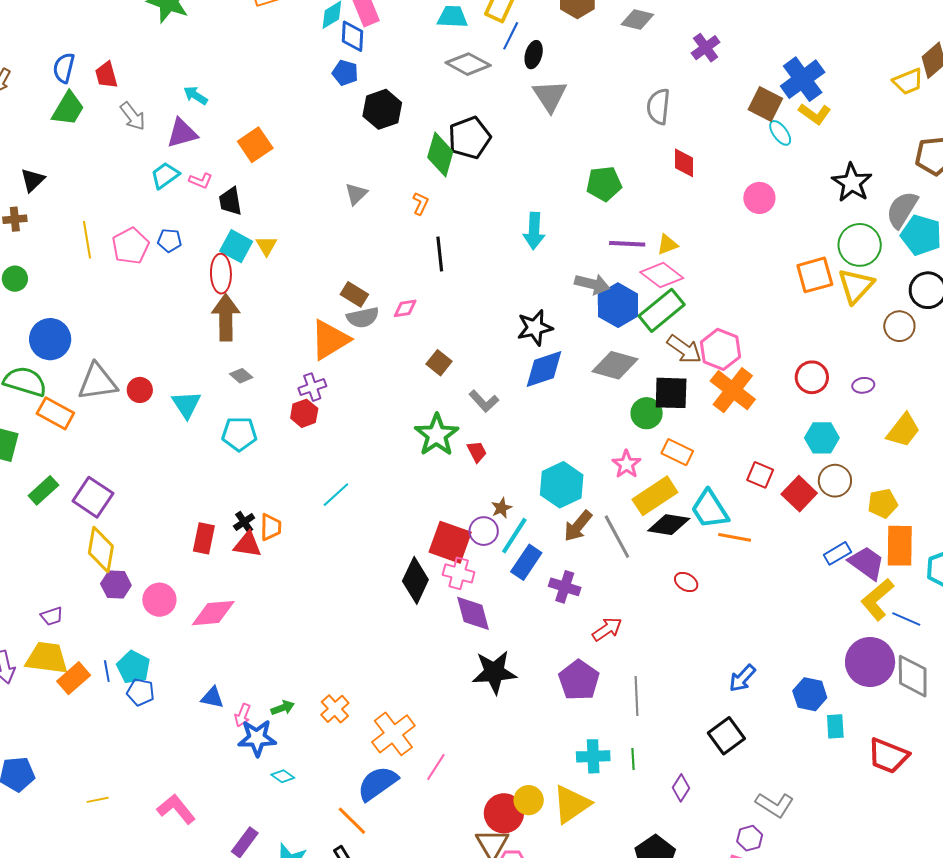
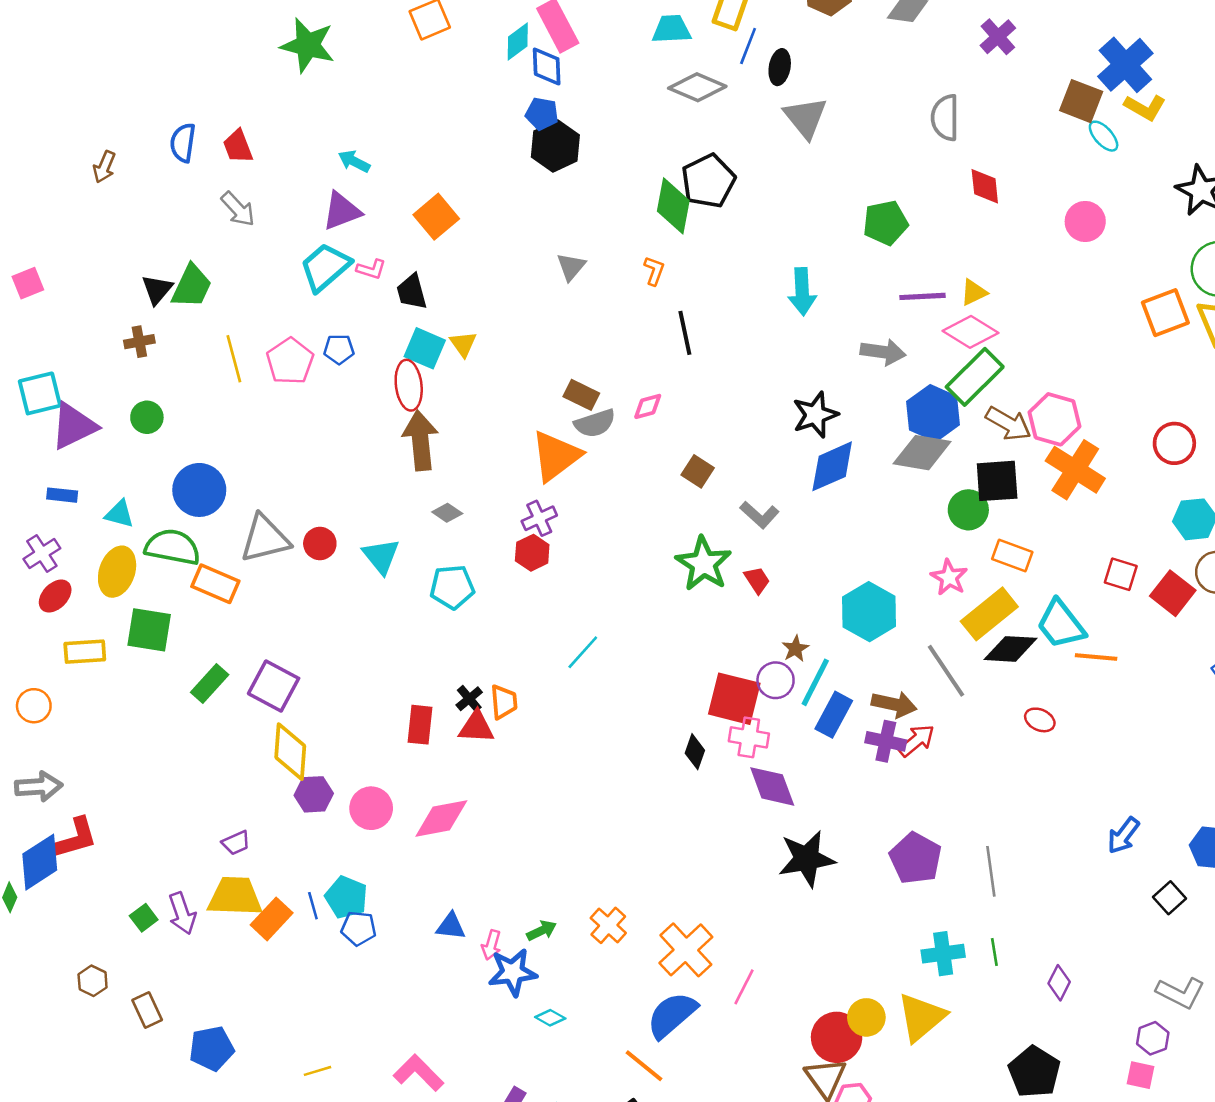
green trapezoid: (68, 109) -> (192, 286), moved
black hexagon: (382, 109) -> (555, 146), moved
gray arrow: (133, 116) -> (238, 209), moved
cyan trapezoid: (165, 175) -> (325, 267), size x1.4
blue hexagon: (618, 305) -> (933, 413), moved
brown arrow: (578, 526) -> (894, 704), moved, turned -112
black diamond: (415, 580) -> (695, 752), size x0.6
red arrow: (607, 629) -> (917, 741), moved
black square: (726, 736) -> (1170, 898), moved, size x0.7

